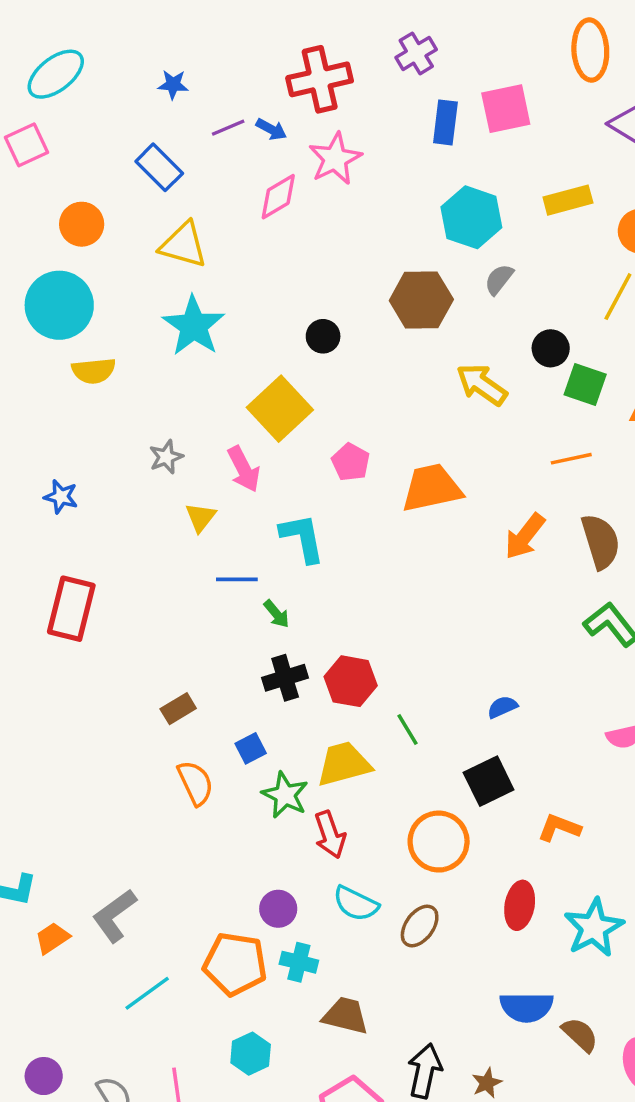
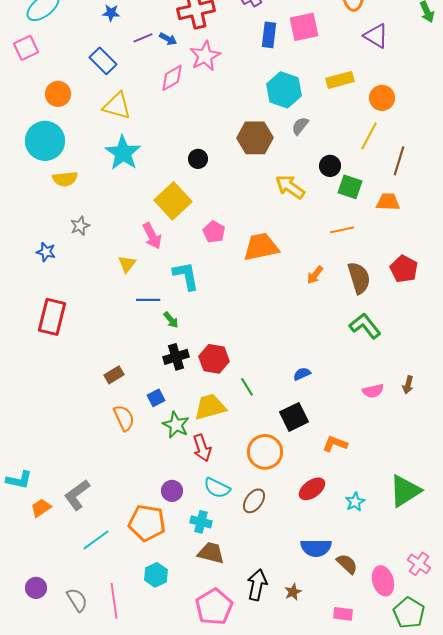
gray star: (166, 457) -> (80, 226), moved
orange arrow: (525, 536) -> (315, 275), size x0.7
red ellipse: (520, 905) -> (312, 489), turned 44
cyan star: (594, 928) -> (355, 502), size x0.6
cyan cross: (299, 962) -> (201, 522), moved

